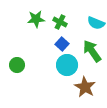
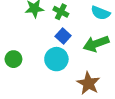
green arrow: (92, 51) -> (96, 44), turned -75
cyan circle: (67, 65) -> (56, 59), moved

